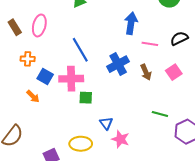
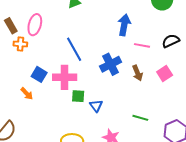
orange cross: (28, 59) -> (20, 44), moved
green line: (160, 114) -> (140, 118), moved
blue triangle: (106, 123) -> (96, 106), moved

